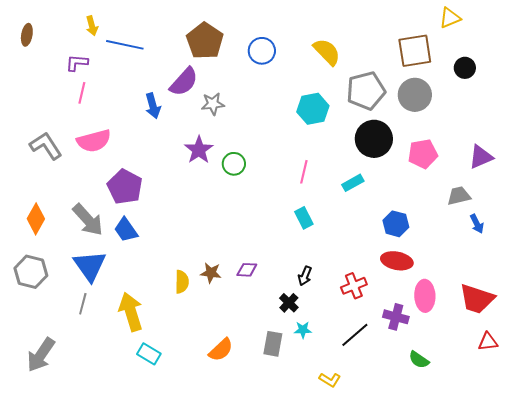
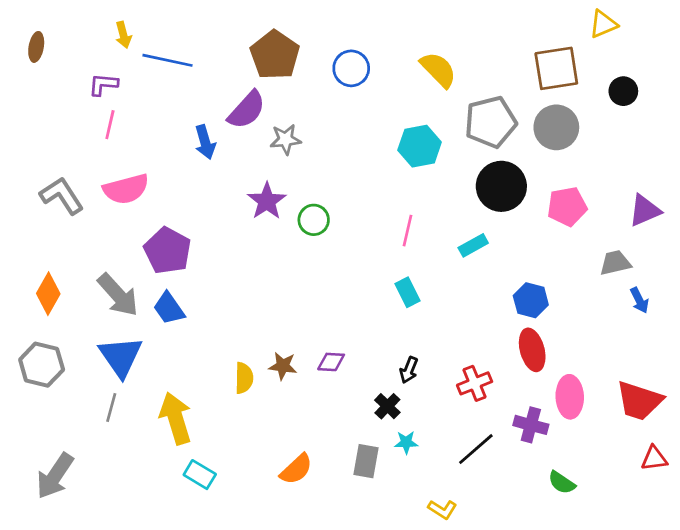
red ellipse: (397, 261) -> (532, 350), turned 64

